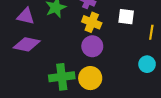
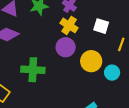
yellow circle: (90, 78) -> (91, 61), moved

